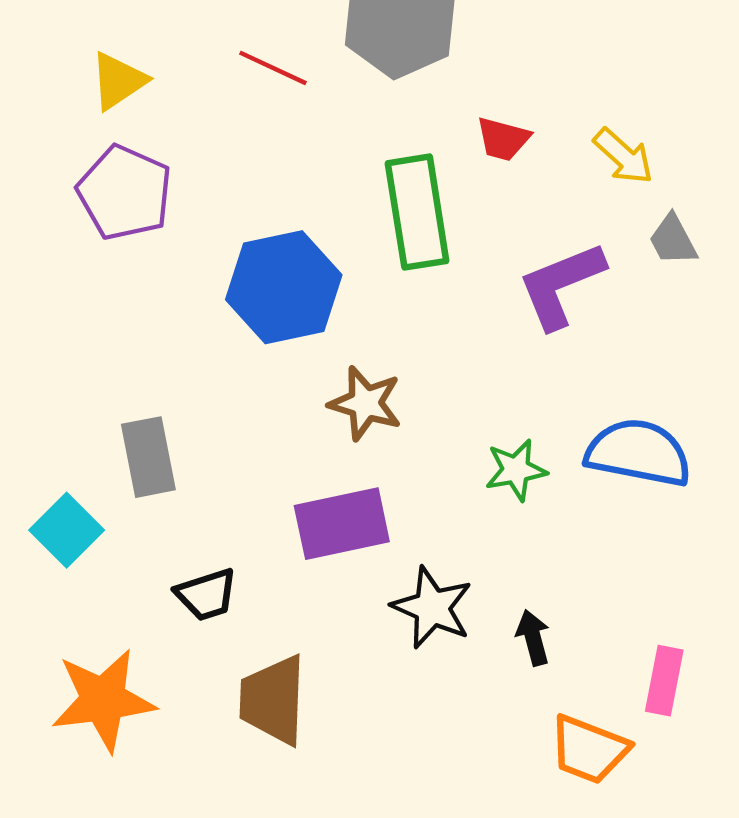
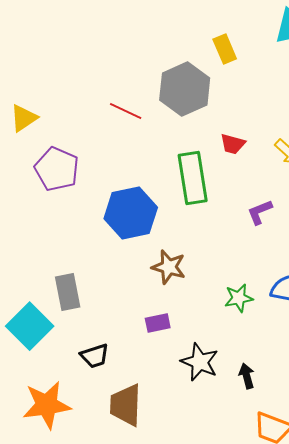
yellow triangle: (118, 81) -> (24, 118), moved
purple L-shape: (561, 285) -> (260, 212), size x0.6
purple rectangle: (342, 524) -> (158, 323), size x0.6
cyan square: (67, 530) -> (30, 326), size x1.4

